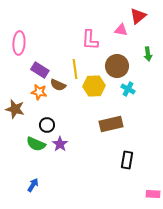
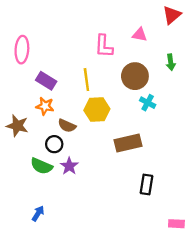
red triangle: (138, 16) -> (172, 15), moved
brown semicircle: (58, 85) -> (67, 126), moved
yellow hexagon: (94, 86) -> (97, 110), moved

